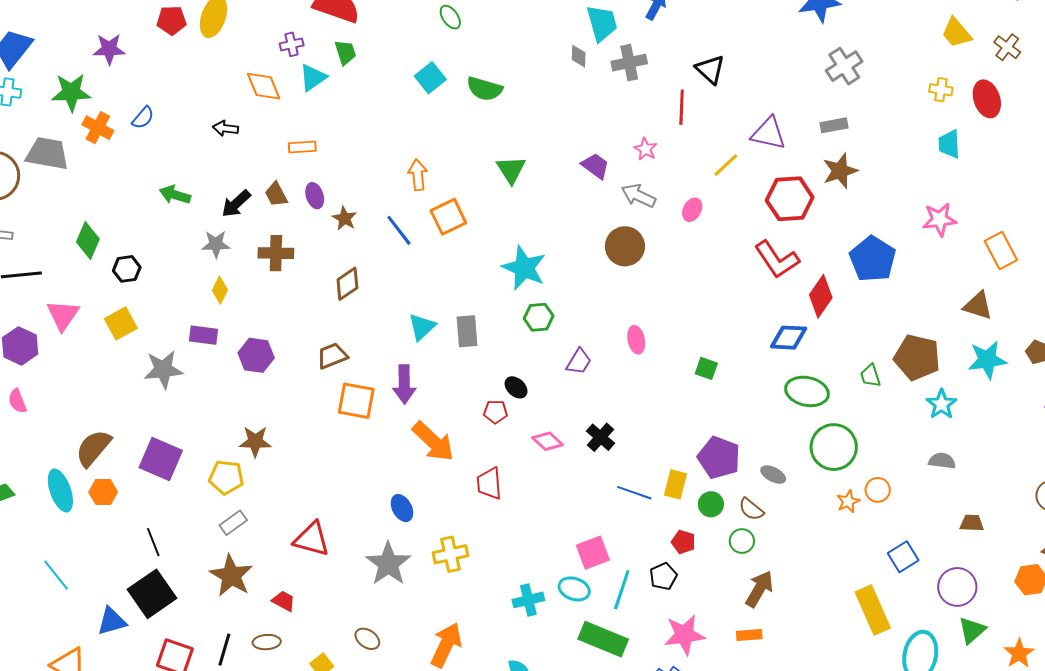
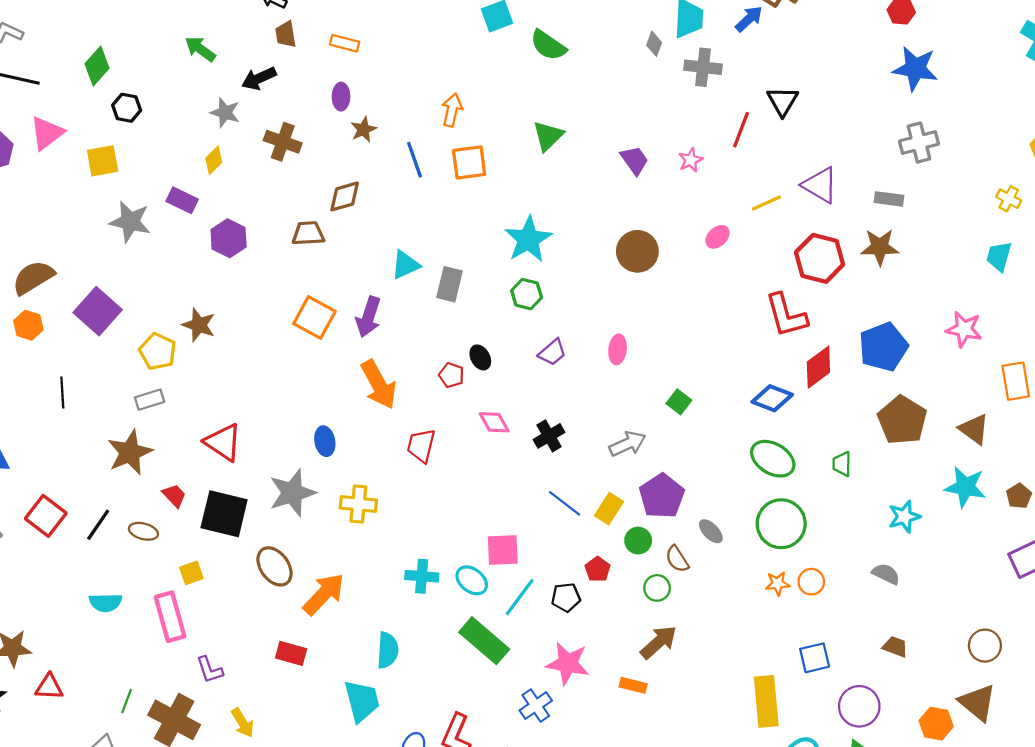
brown trapezoid: (276, 194) -> (286, 34), moved
gray arrow: (638, 196) -> (627, 444), moved, turned 112
brown trapezoid: (332, 356) -> (308, 233), moved
brown pentagon: (917, 357) -> (902, 420), moved
black square: (152, 594) -> (224, 514), moved, turned 30
brown ellipse: (367, 639) -> (275, 566), moved, size x1.5

